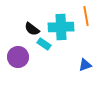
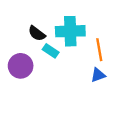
orange line: (86, 16) -> (99, 50), moved

